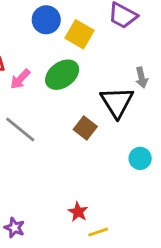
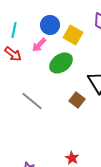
pink arrow: (20, 79) -> (39, 45), moved

